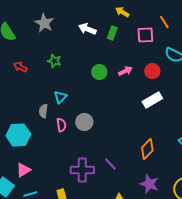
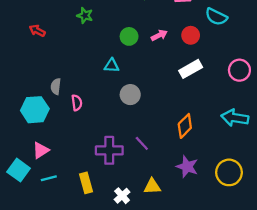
green star: (54, 61) -> (85, 16), moved
cyan triangle: (60, 97) -> (112, 66), moved, turned 48
gray semicircle: (43, 111) -> (56, 86), moved
gray circle: (84, 122) -> (130, 95), moved
pink semicircle: (61, 125) -> (77, 103), moved

